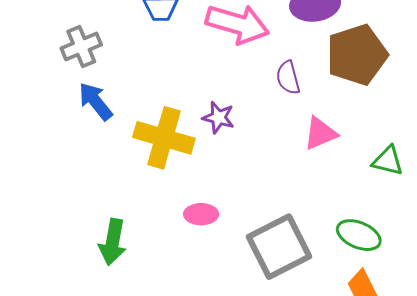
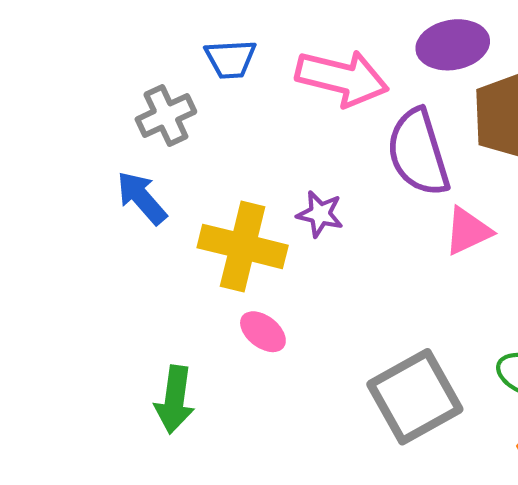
gray cross: (81, 46) -> (166, 115), moved
purple semicircle: (288, 78) -> (418, 152), size x1.8
pink ellipse: (201, 214) -> (263, 332), moved, turned 40

